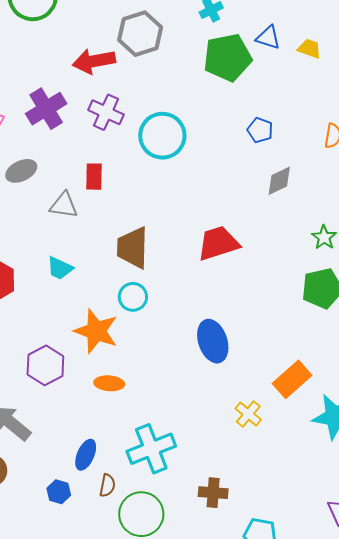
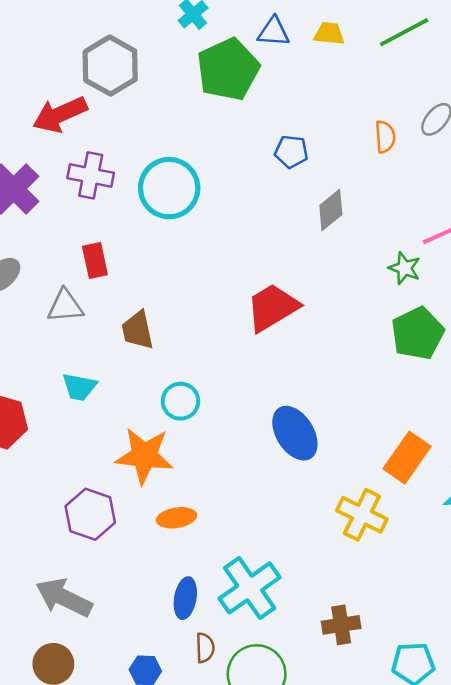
brown trapezoid: (133, 248) -> (138, 330), moved, size x0.7
yellow cross: (248, 414) -> (362, 515), size x1.4
blue ellipse: (86, 455) -> (185, 598), moved

